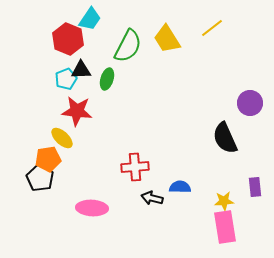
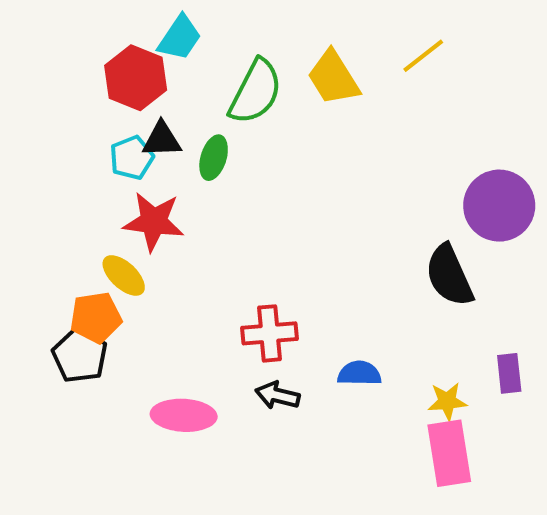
purple circle: (250, 103) -> (499, 206), size x1.4
black arrow: (152, 198) -> (277, 395), moved

